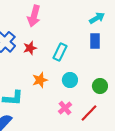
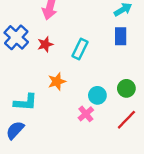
cyan circle: (70, 80) -> (97, 95), moved
red line: (89, 113) -> (126, 120), moved

